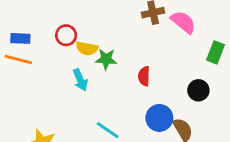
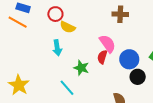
pink semicircle: (183, 22) -> (107, 44), moved
green star: (106, 59) -> (81, 68), moved
blue circle: (159, 118) -> (129, 59), moved

